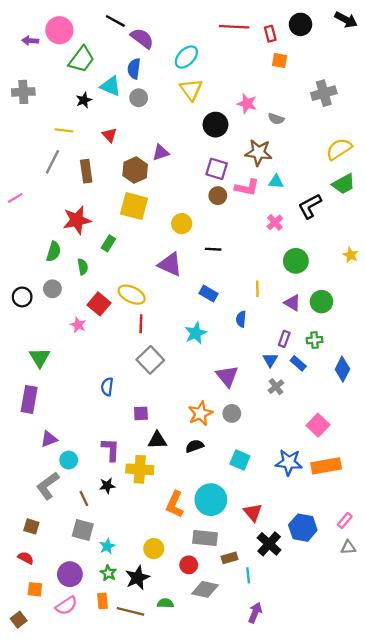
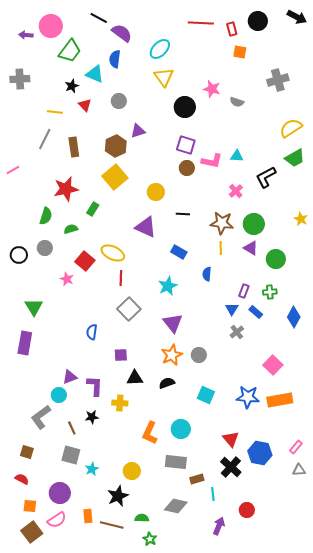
gray circle: (139, 98) -> (119, 101), moved
red triangle: (109, 135) -> (85, 105), moved
brown star: (259, 153) -> (222, 223), moved
yellow square: (134, 206) -> (115, 177), turned 35
green semicircle: (83, 267) -> (71, 229), turned -96
purple triangle: (292, 303) -> (251, 248), moved
purple triangle: (227, 376) -> (173, 323), moved
purple triangle: (49, 439) -> (70, 377), moved
yellow cross: (140, 469) -> (120, 403), size x0.7
cyan circle: (211, 500) -> (181, 429), size x0.7
red triangle: (253, 512) -> (231, 439), moved
red circle: (189, 565) -> (247, 510), moved
green star: (108, 573) -> (150, 539), moved
brown square: (19, 620) -> (32, 532), moved, size x1.5

